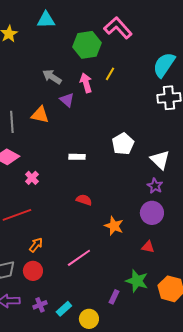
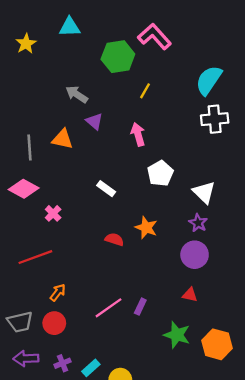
pink arrow: (86, 83) -> (138, 134), moved
white rectangle: (77, 157) -> (106, 189), turned 35
orange star: (114, 226) -> (146, 228), moved
purple rectangle: (114, 297) -> (140, 307), moved

